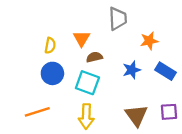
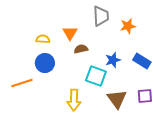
orange star: (149, 41) -> (128, 26), moved
yellow semicircle: (50, 45) -> (43, 39), turned -96
cyan square: (87, 83) -> (96, 76), moved
orange line: (37, 112) -> (22, 83), moved

